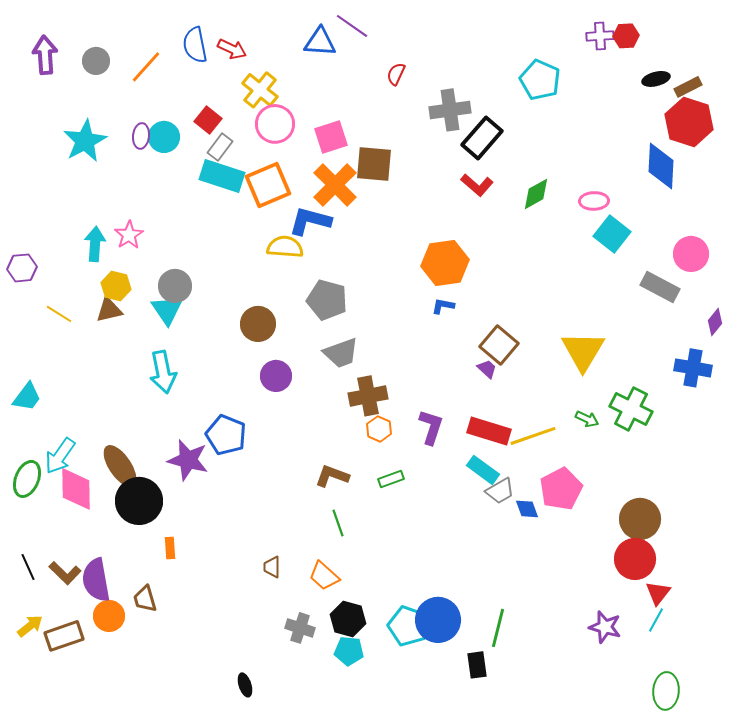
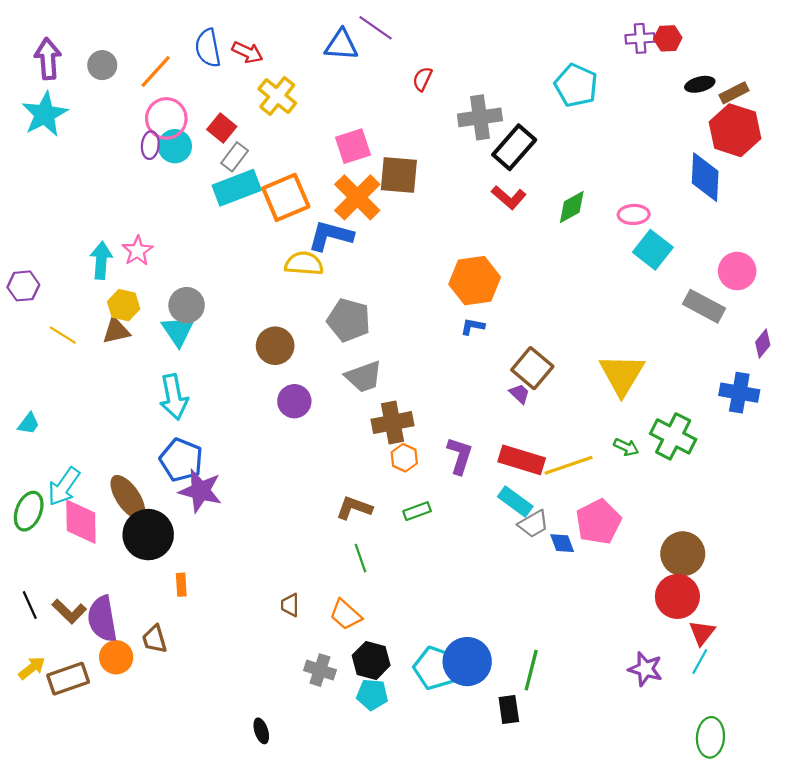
pink circle: (275, 124) -> (166, 118), moved
cyan star: (85, 141) -> (45, 114), moved
cyan rectangle: (222, 176) -> (237, 188), turned -39
cyan trapezoid: (27, 397) -> (29, 424), size x0.7
blue pentagon: (226, 435) -> (181, 460), moved

